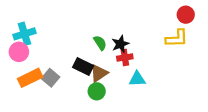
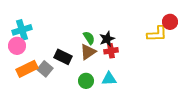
red circle: (186, 15) -> (170, 22), moved
black rectangle: (83, 67) -> (63, 57), moved
brown triangle: (99, 73) -> (88, 52), moved
cyan triangle: (137, 79) -> (109, 79), moved

